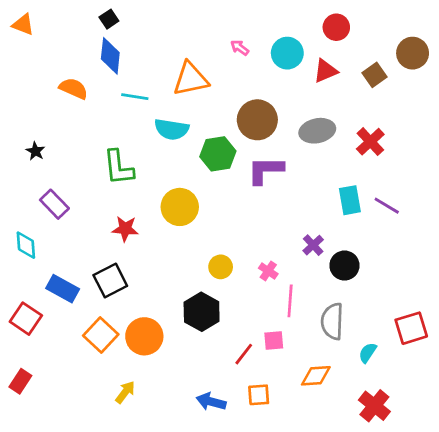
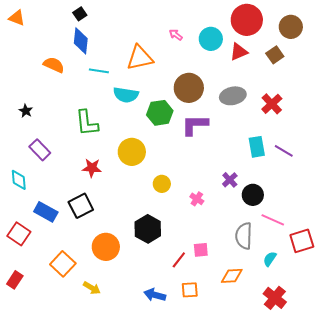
red circle: (336, 27) -> (247, 20), size x1.6
brown circle: (413, 53) -> (291, 27), moved
yellow circle: (221, 267) -> (162, 184), moved
pink line: (290, 301) -> (273, 220), moved, turned -70
orange square: (101, 335) -> (63, 264), moved
yellow arrow: (125, 392) -> (92, 288), turned 84

